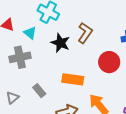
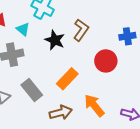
orange rectangle: (73, 79) -> (67, 79), turned -55
gray rectangle: (39, 91) -> (32, 90), size x1.5

